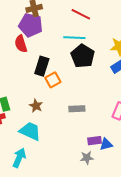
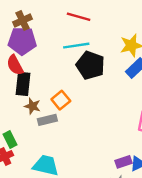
black rectangle: (42, 66) -> (23, 84), moved
brown star: (36, 106) -> (32, 106), moved
gray rectangle: (77, 109) -> (47, 120), moved

